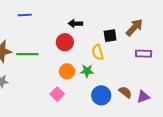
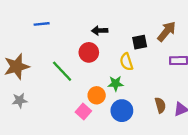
green line: (27, 54) -> (62, 71), moved, turned 50
orange circle: (67, 71) -> (97, 95), moved
brown semicircle: (125, 92) -> (160, 105), turned 40
blue circle: (101, 95) -> (122, 111), moved

